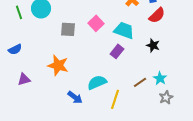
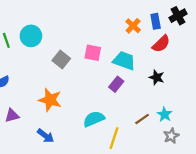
pink square: (96, 23) -> (93, 53), turned -35
gray square: (68, 29) -> (61, 59), turned 35
blue arrow: (75, 97) -> (46, 136), moved

